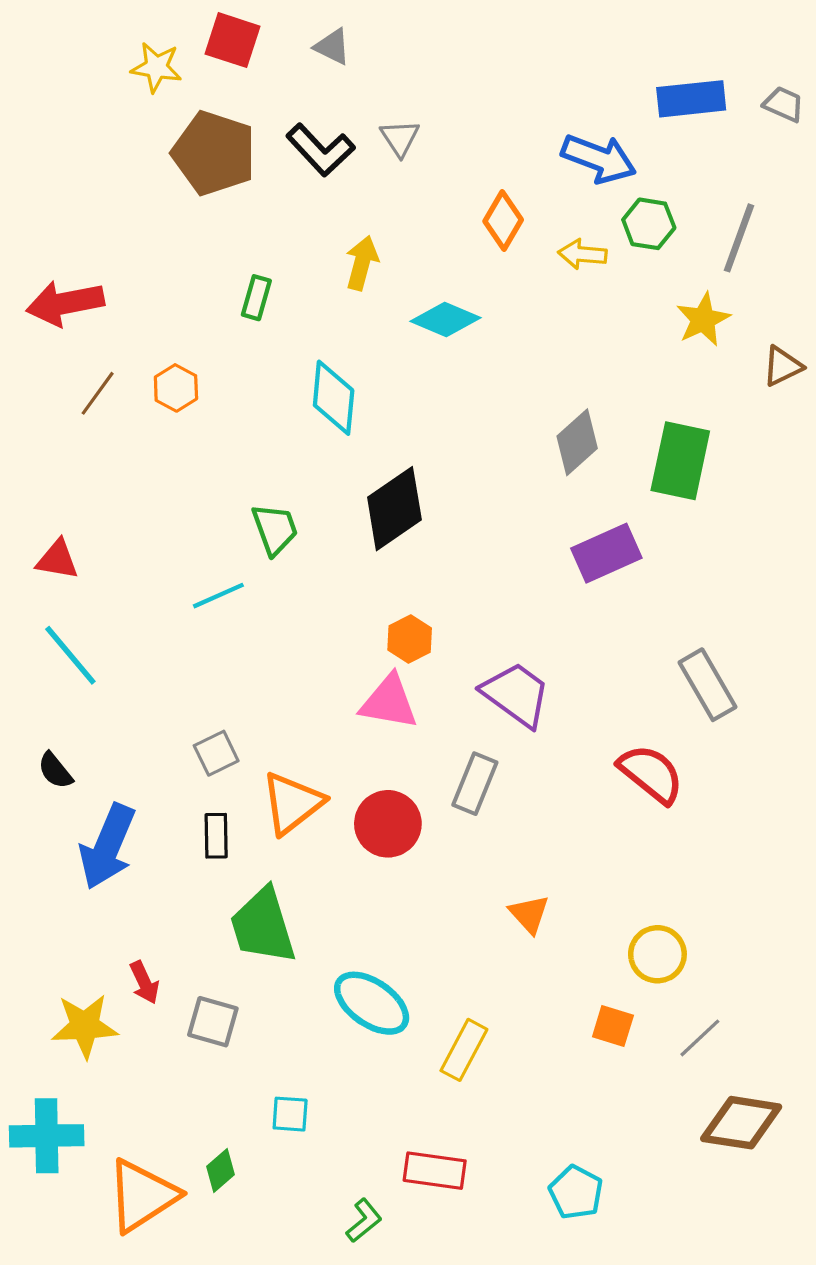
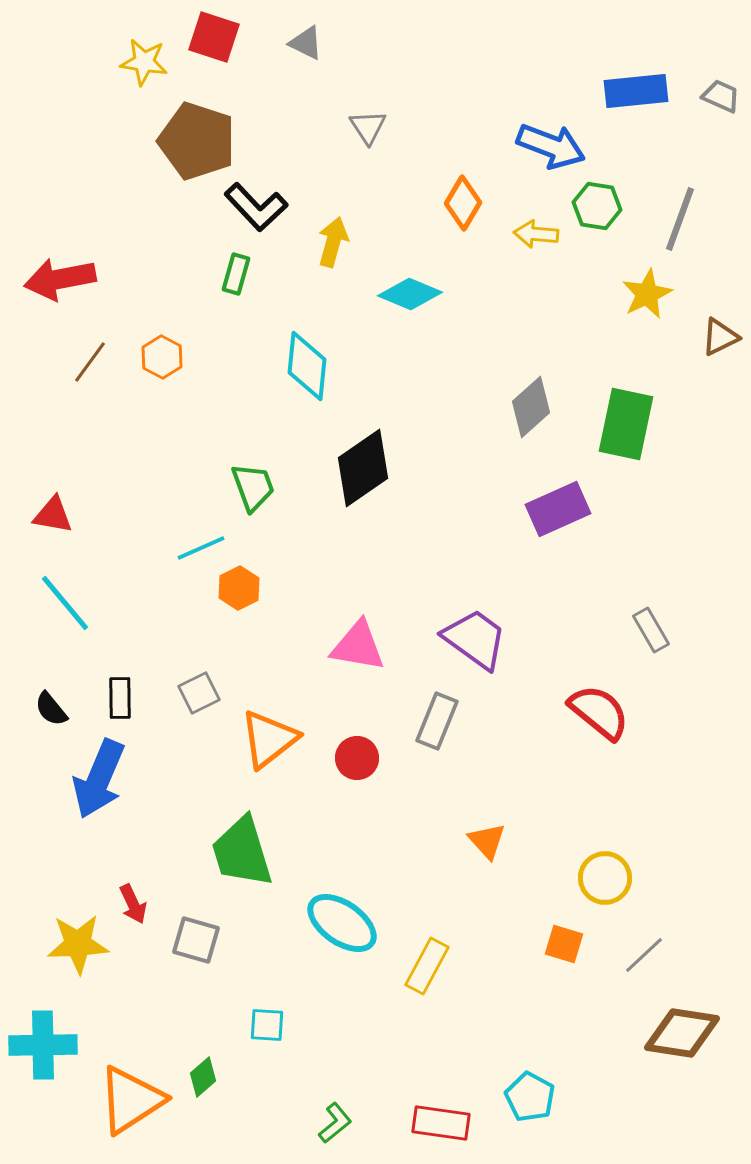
black L-shape: (320, 150) -> (256, 207), moved
orange hexagon: (410, 639) -> (239, 588), moved
gray rectangle: (707, 685) -> (651, 630), size x0.7
red circle: (388, 824) -> (357, 758), size x0.7
black rectangle: (216, 836) -> (120, 698), moved
red rectangle: (435, 1171) -> (441, 1123), moved

